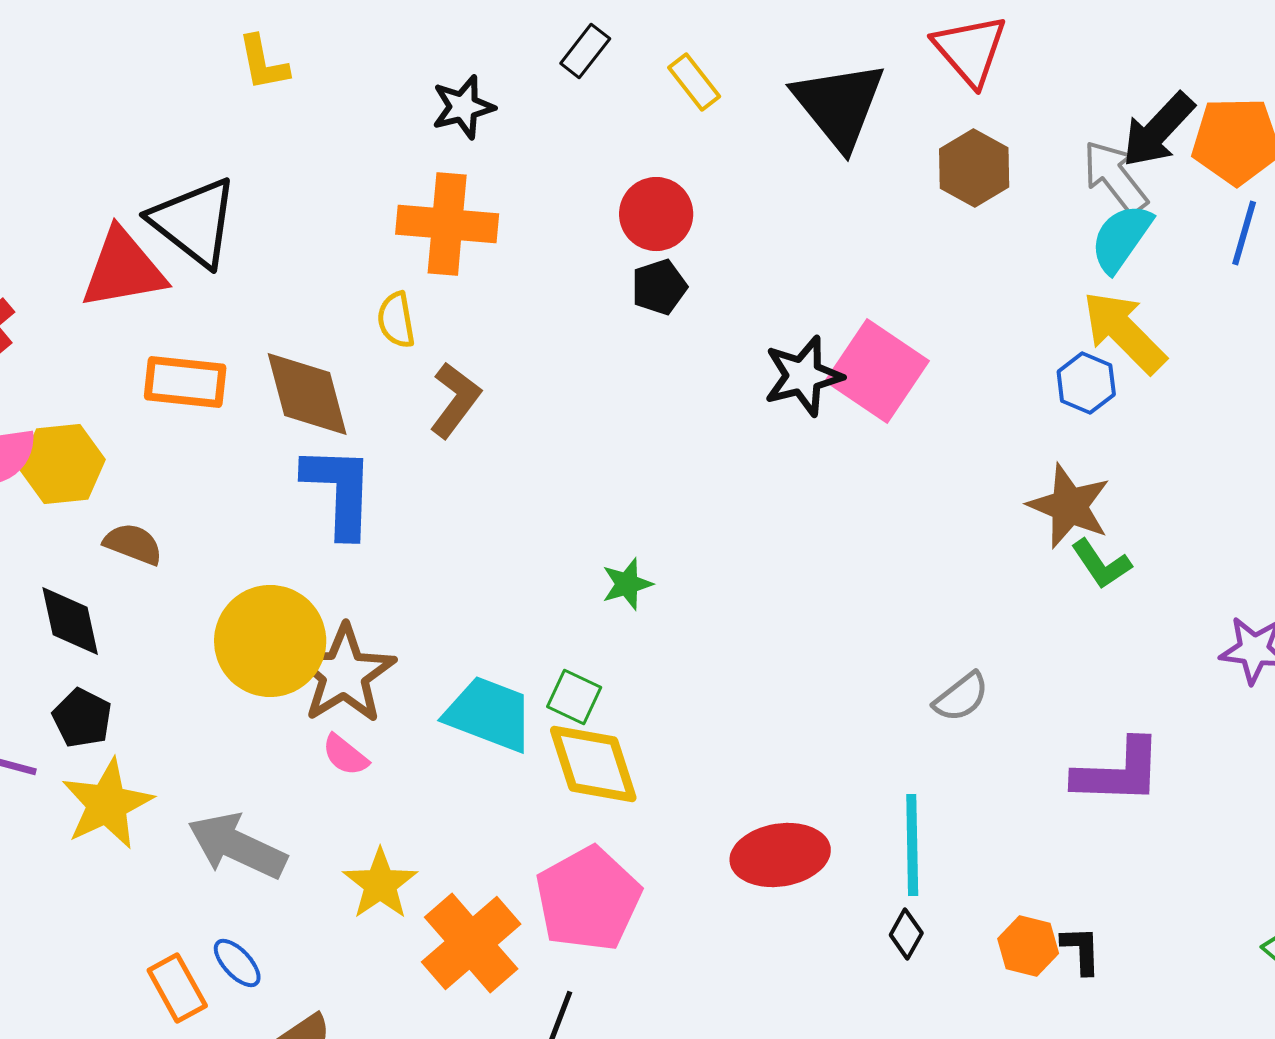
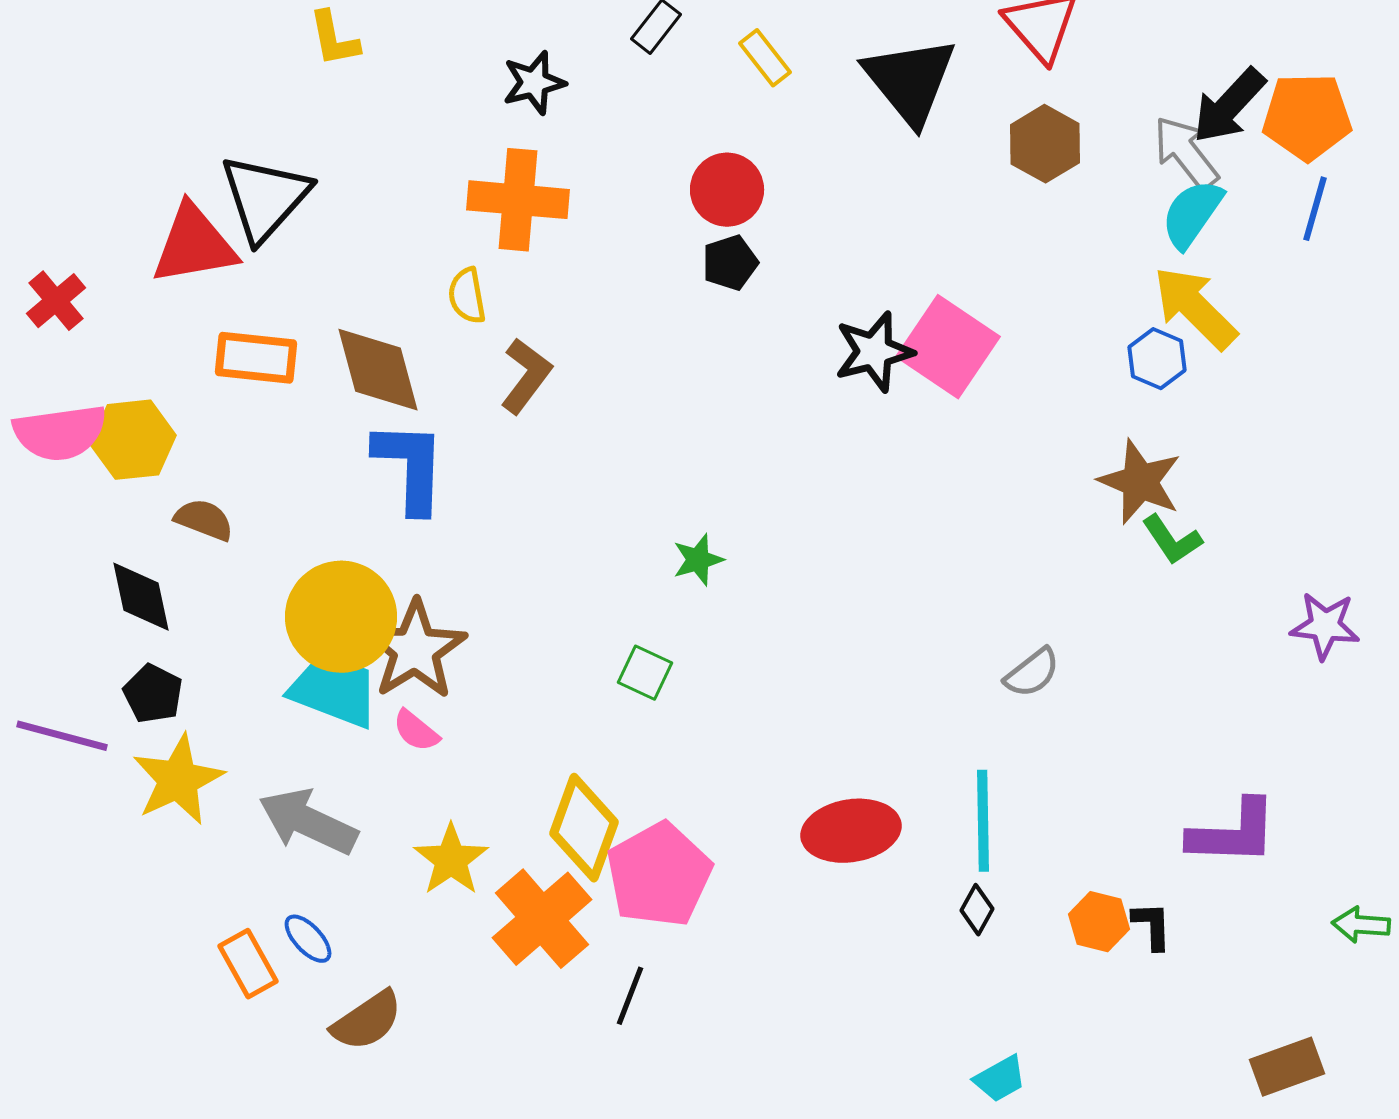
black triangle: (194, 222) -> (265, 198), turned 34
cyan trapezoid: (489, 714) -> (334, 690), moved
yellow diamond: (593, 764) -> (584, 828), moved, turned 38
purple L-shape: (1118, 772) -> (1233, 833), moved

